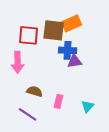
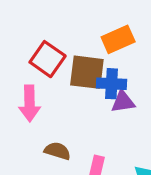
brown square: (54, 30) -> (87, 72), moved
red square: (29, 35) -> (48, 59), turned 30

